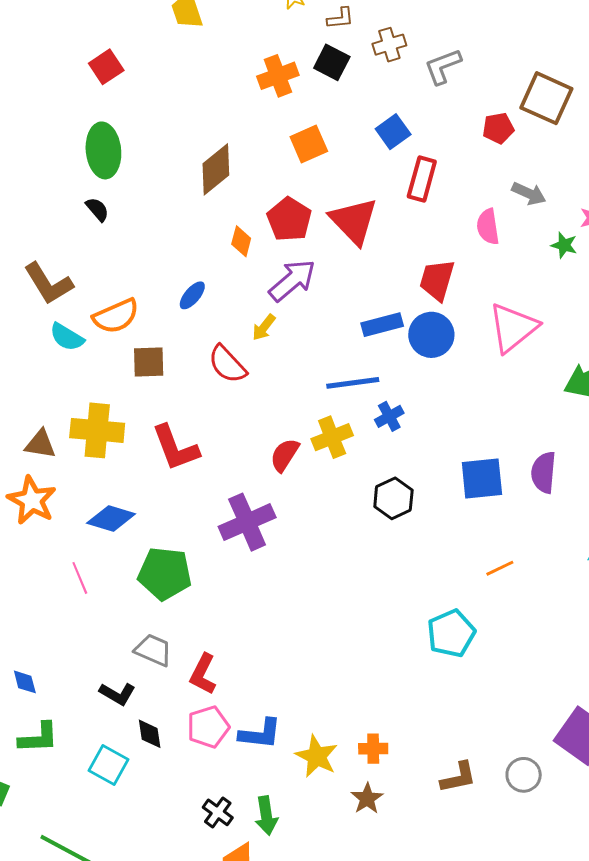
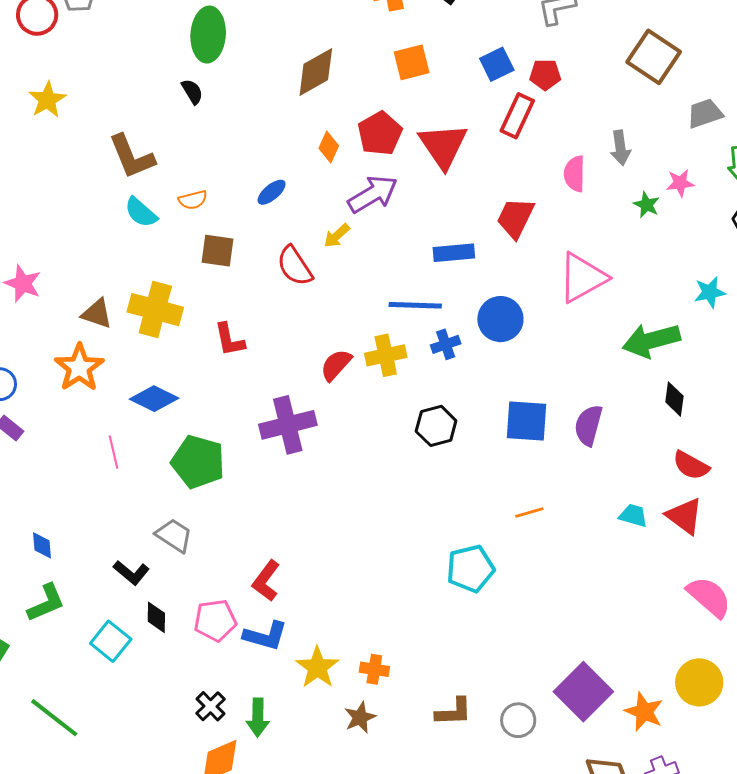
red pentagon: (498, 128) -> (545, 75), moved
gray arrow: (529, 193) -> (620, 148), turned 48
orange semicircle: (116, 316) -> (193, 200), size x0.6
blue circle: (431, 335) -> (500, 319), moved
red L-shape: (175, 448) -> (229, 340), size x0.7
red L-shape: (203, 674) -> (266, 581), moved
green L-shape: (38, 738) -> (46, 603), turned -30

